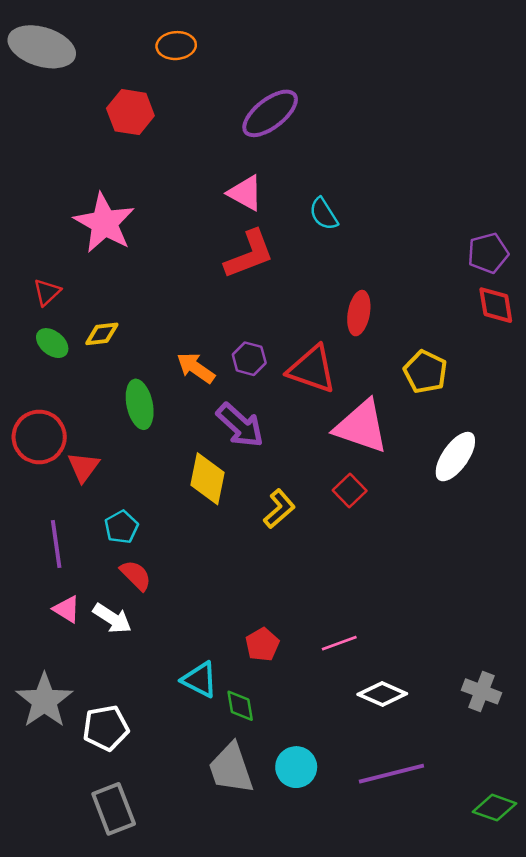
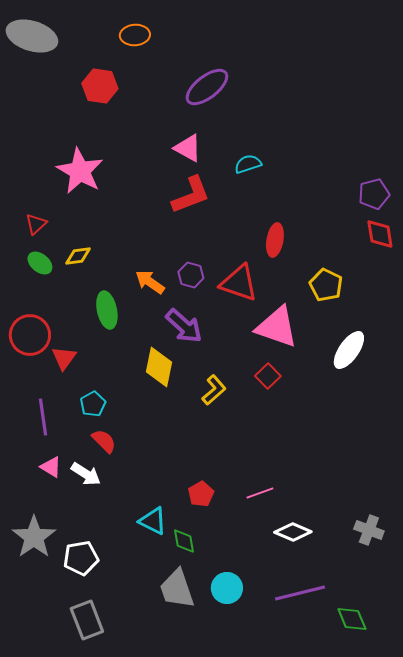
cyan semicircle: (324, 214) -> (248, 164), turned 104
green diamond: (495, 808) -> (352, 619), moved, turned 48

